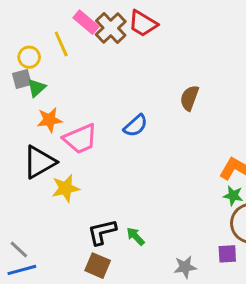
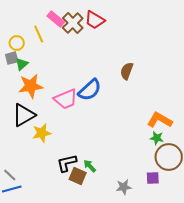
orange star: (50, 120) -> (31, 86), size x1.4
blue semicircle: (136, 126) -> (90, 90), size x1.4
pink trapezoid: (80, 139) -> (66, 99), moved
brown square: (98, 266) -> (78, 176), moved

